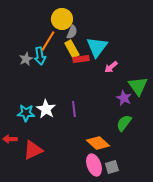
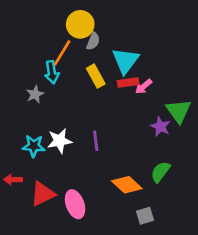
yellow rectangle: (72, 49) -> (96, 76), moved
gray star: (26, 59) -> (35, 94), moved
red rectangle: (81, 59) -> (128, 83), moved
white star: (46, 109) -> (60, 141), turned 30
green semicircle: (124, 123) -> (160, 172), moved
pink ellipse: (94, 165) -> (75, 204), moved

